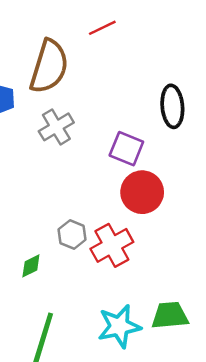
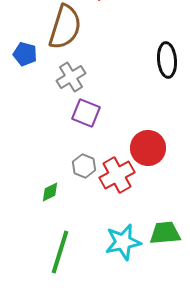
purple square: (126, 149) -> (86, 113), moved
red circle: (142, 192) -> (148, 148), moved

